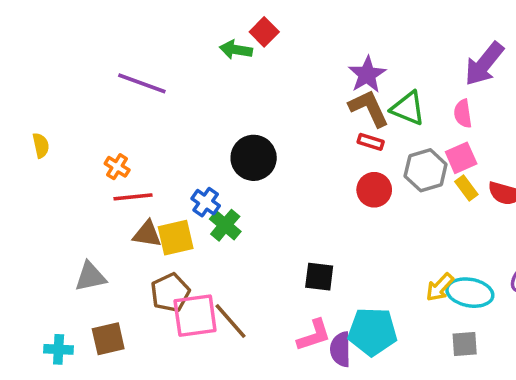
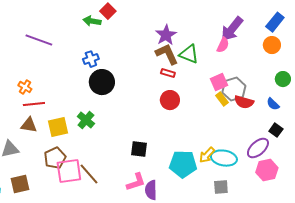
pink semicircle: (463, 113) -> (223, 45), moved, turned -147
gray hexagon: (426, 170) -> (234, 89), moved
blue cross: (206, 202) -> (91, 59), moved, turned 35
brown triangle: (147, 234) -> (29, 125), moved
cyan pentagon: (372, 332) -> (183, 164), moved

